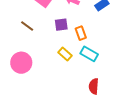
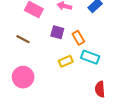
purple square: (61, 25) -> (57, 32), turned 32
yellow rectangle: (65, 54) -> (66, 61), turned -56

